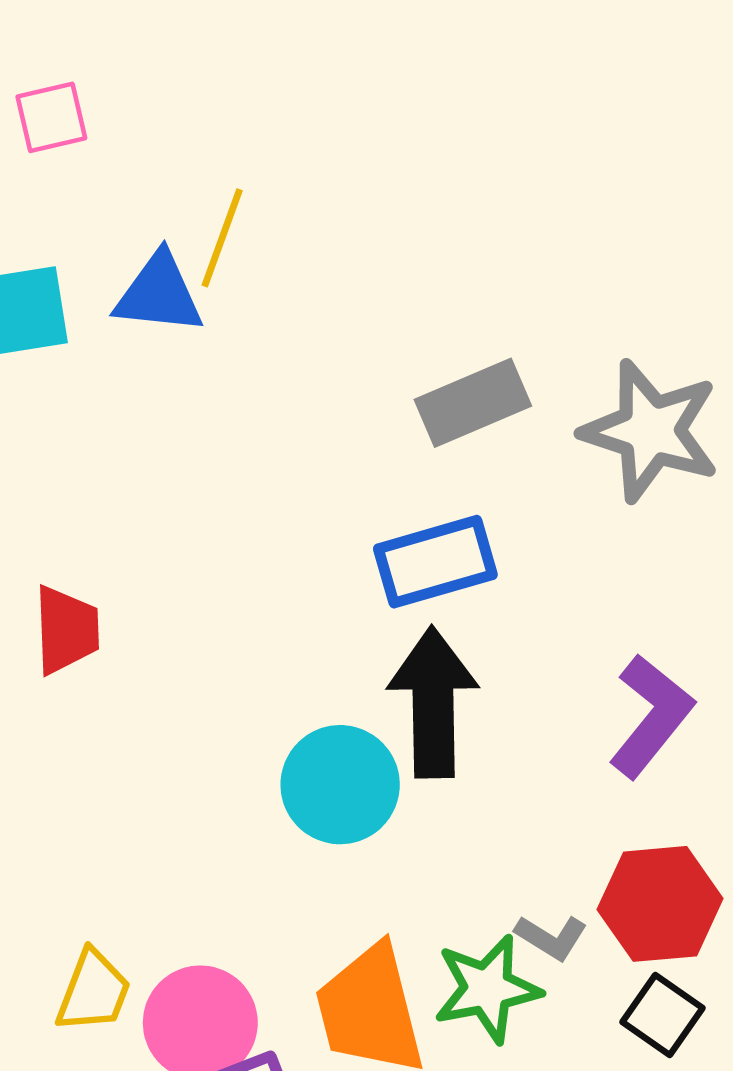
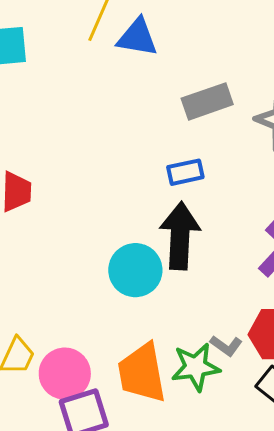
blue triangle: (159, 294) -> (137, 37), moved
blue rectangle: (435, 562) -> (185, 172), size x0.7

